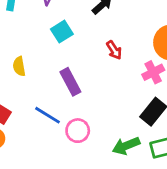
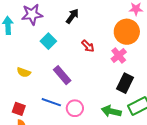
yellow semicircle: (19, 66) -> (24, 72), turned -48
green arrow: (126, 146) -> (111, 111), turned 48

